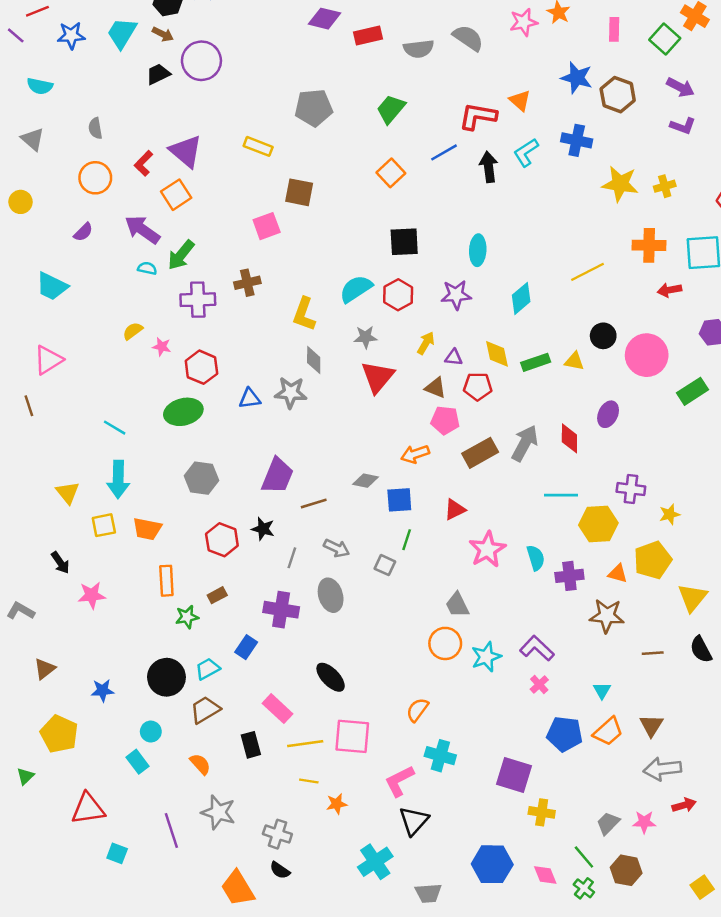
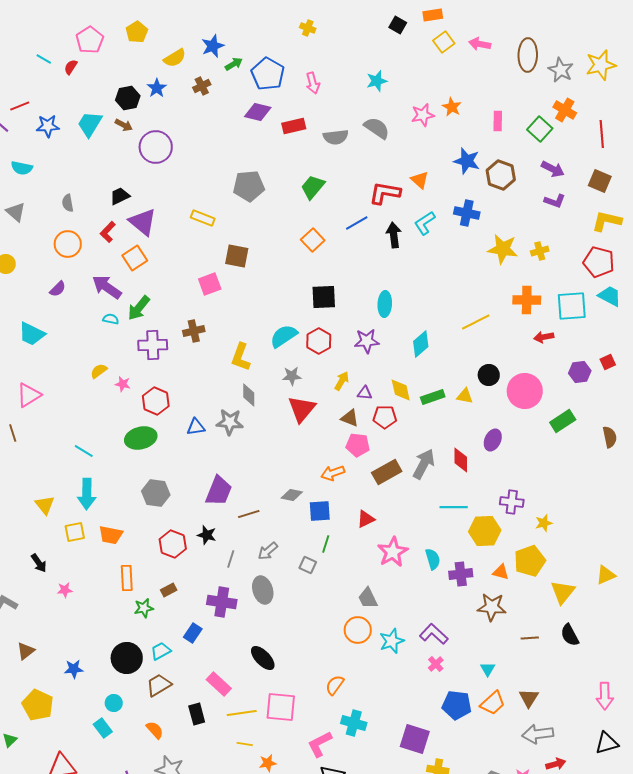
black trapezoid: (158, 74) -> (120, 196), moved
gray arrow: (337, 548) -> (268, 551), turned 115
pink star: (92, 595) -> (65, 590), size x0.7

